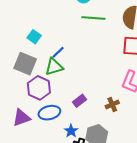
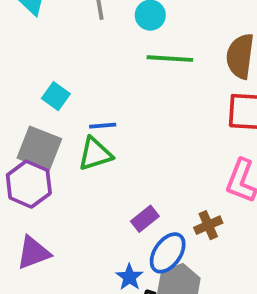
blue line: (58, 52) -> (103, 126), turned 40
purple hexagon: (39, 88) -> (29, 184), moved
blue ellipse: (49, 113) -> (168, 253), moved, turned -40

